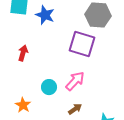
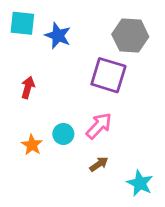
orange star: (23, 105) -> (32, 145), moved

